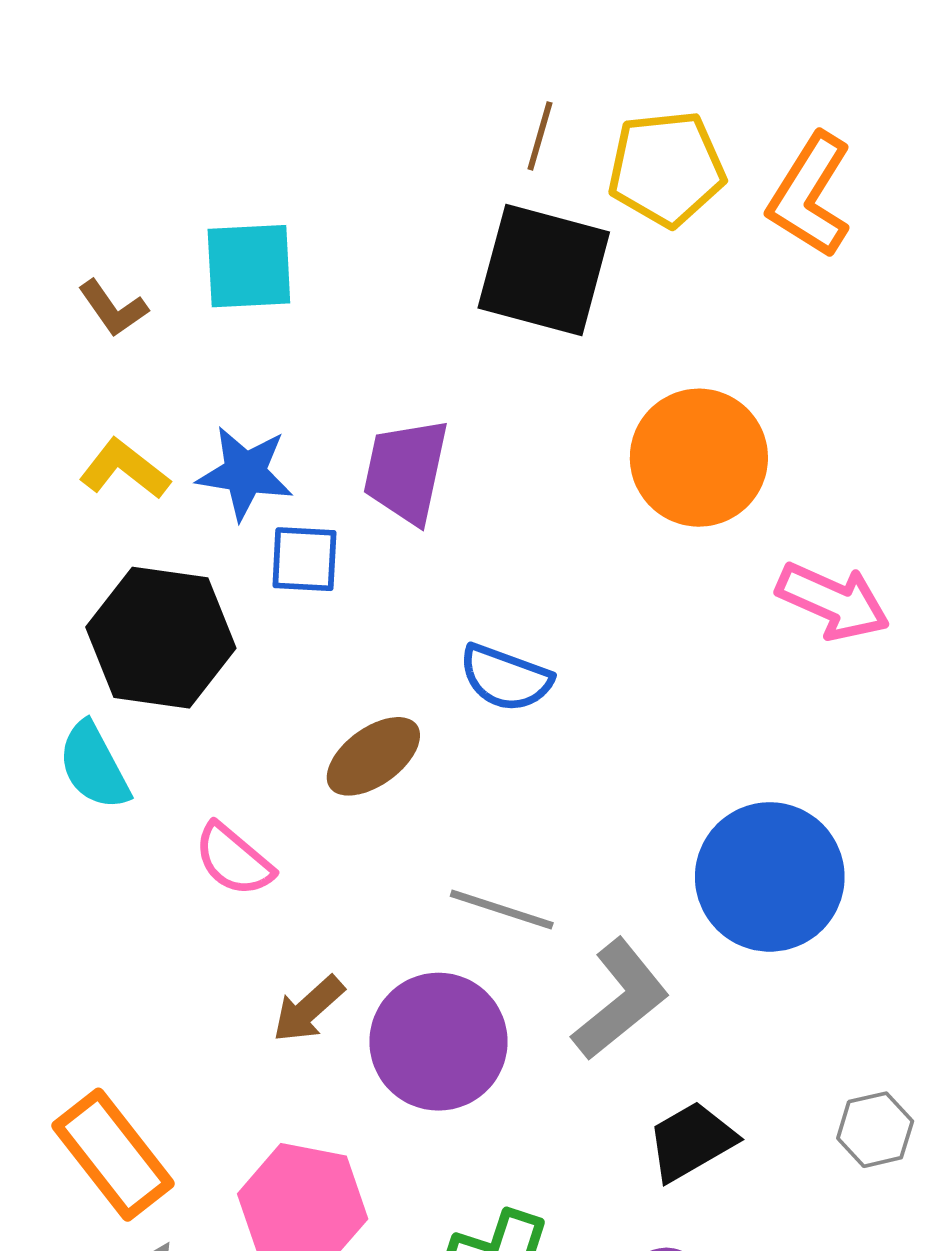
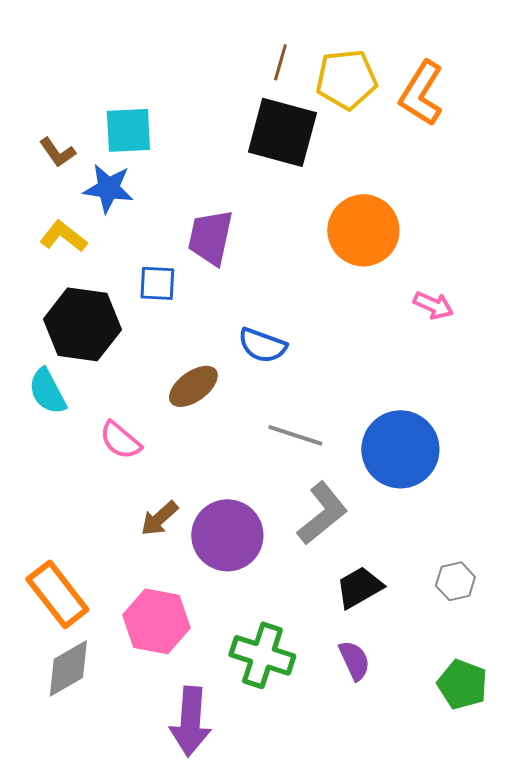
blue star: (245, 473) -> (108, 188), moved
pink arrow: (833, 601) -> (433, 305), size x0.7
gray line: (502, 910) -> (295, 435), moved

